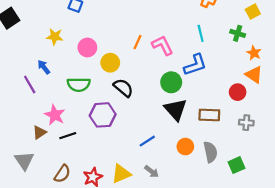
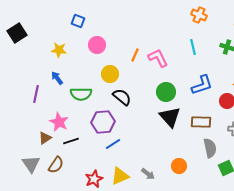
pink circle: (87, 47) -> (97, 45), moved
blue L-shape: (195, 65) -> (202, 85), moved
blue arrow: (44, 67) -> (57, 78), moved
purple line: (30, 84) -> (36, 94), turned 42
blue line: (147, 141) -> (113, 144), moved
orange circle: (185, 147) -> (179, 166), moved
gray semicircle: (210, 152) -> (210, 148), moved
brown semicircle: (62, 174) -> (56, 165), moved

